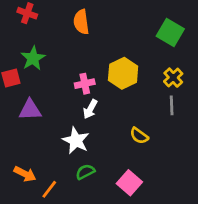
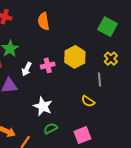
gray line: (172, 105) -> (99, 79), moved
white arrow: (90, 109) -> (27, 69), moved
pink square: (129, 183) -> (82, 135), turned 30

